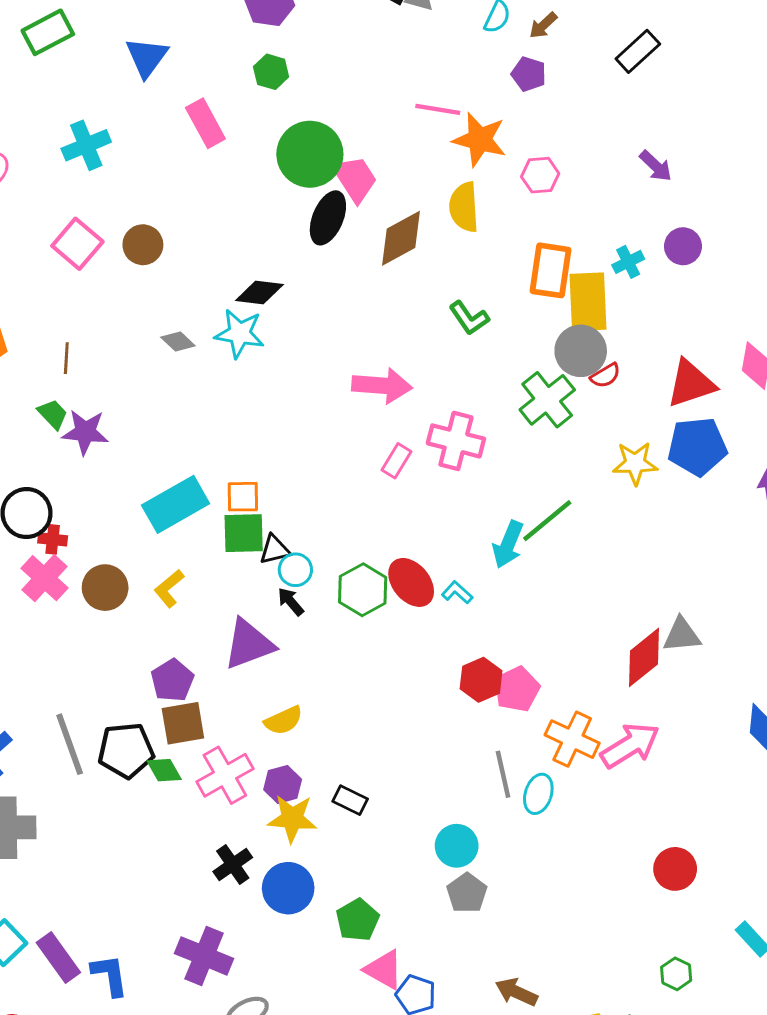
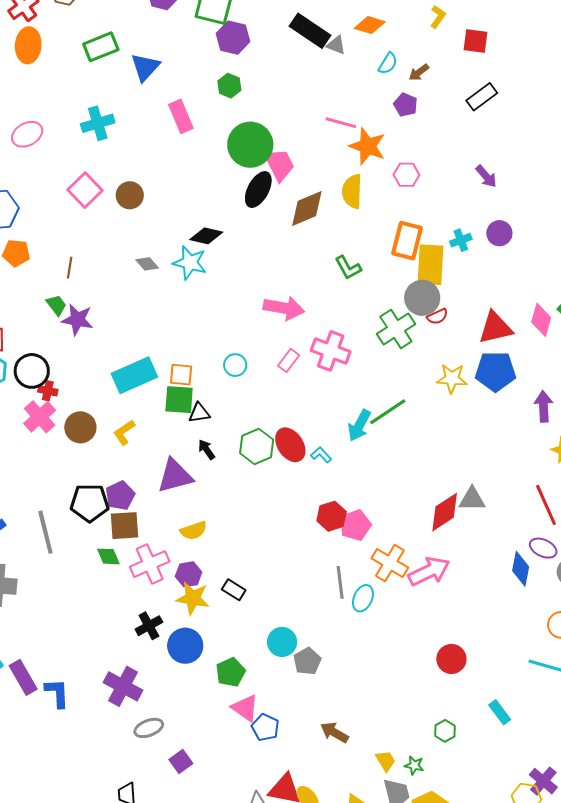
green rectangle: (48, 32) -> (101, 47), moved
cyan circle: (295, 570) -> (235, 365), moved
black pentagon: (126, 750) -> (90, 503), moved
cyan circle: (457, 846) -> (282, 642), moved

